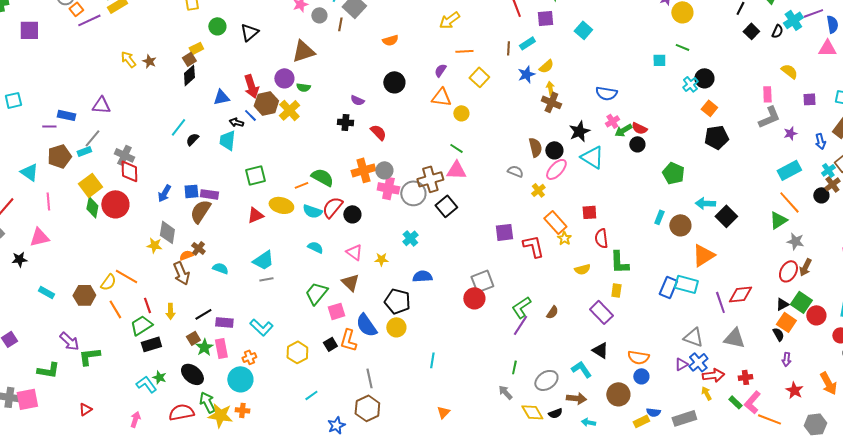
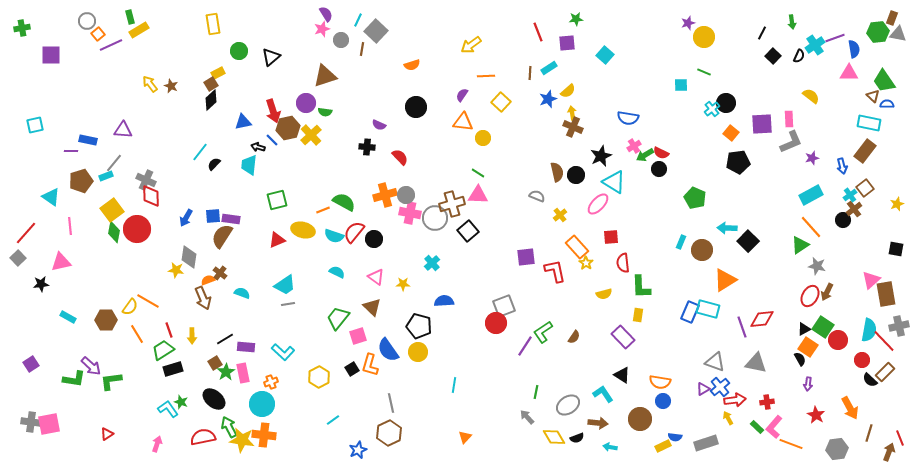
purple square: (809, 99) -> (762, 124), moved, size x1.6
pink ellipse: (556, 169) -> (598, 204), moved
purple line: (520, 325) -> (525, 346), moved
green L-shape: (48, 370) -> (74, 379), moved
orange cross: (242, 410) -> (264, 435), size x1.6

